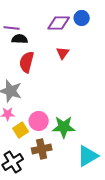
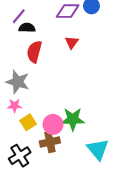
purple line: (12, 28) -> (19, 16), turned -56
pink circle: (39, 121) -> (53, 124), moved
cyan triangle: (88, 156) -> (98, 149), turned -40

